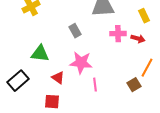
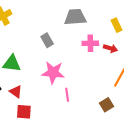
red triangle: (58, 78) -> (16, 92), moved
brown square: (134, 85) -> (106, 105), moved

